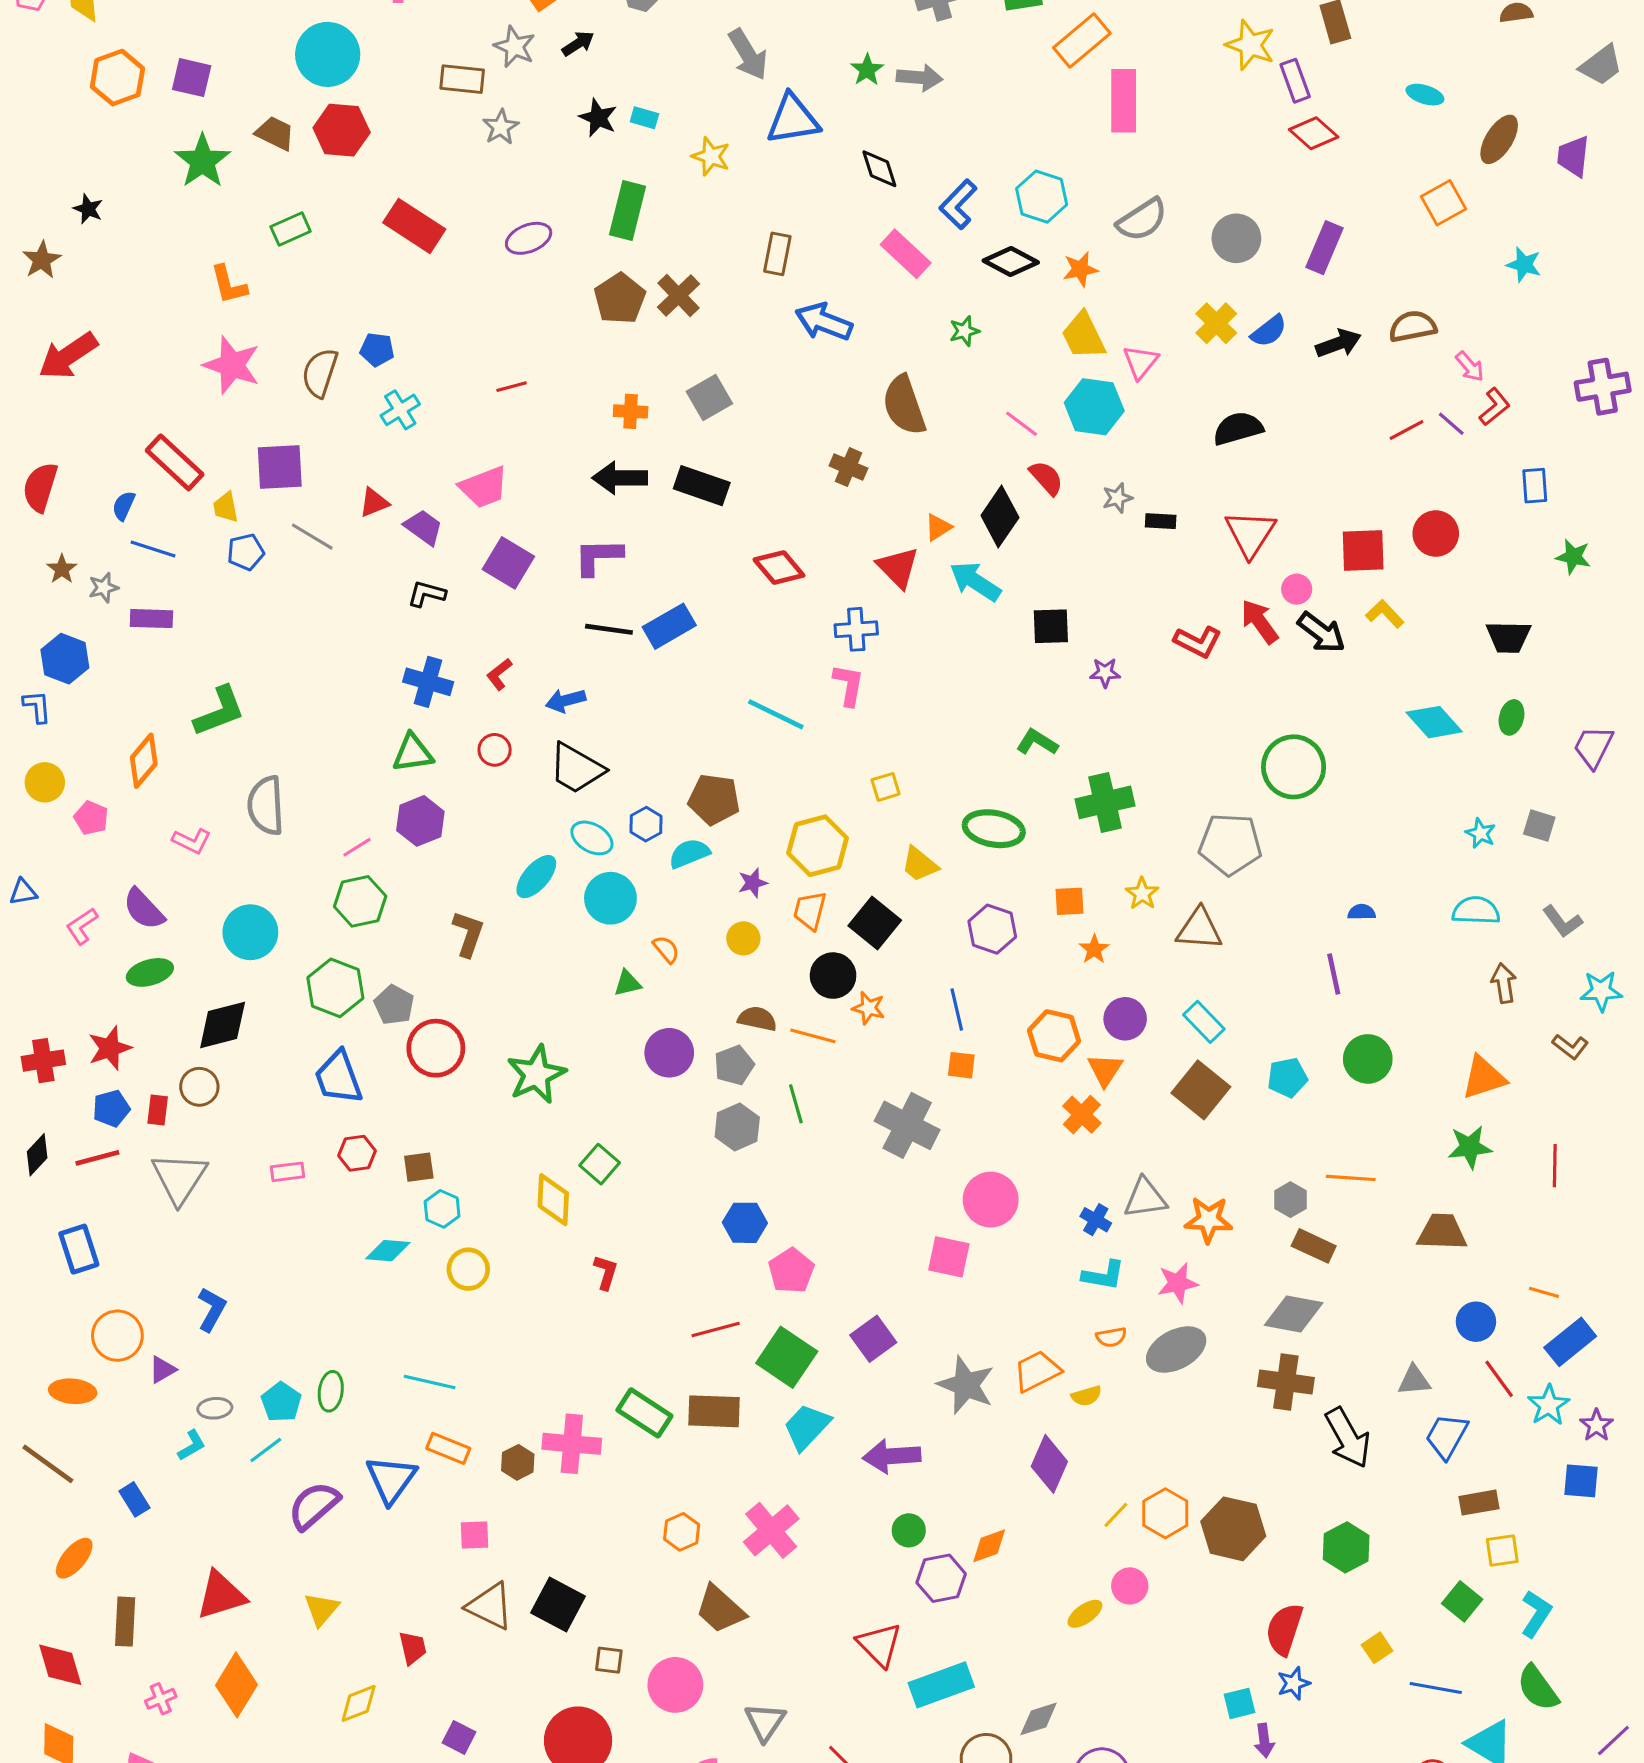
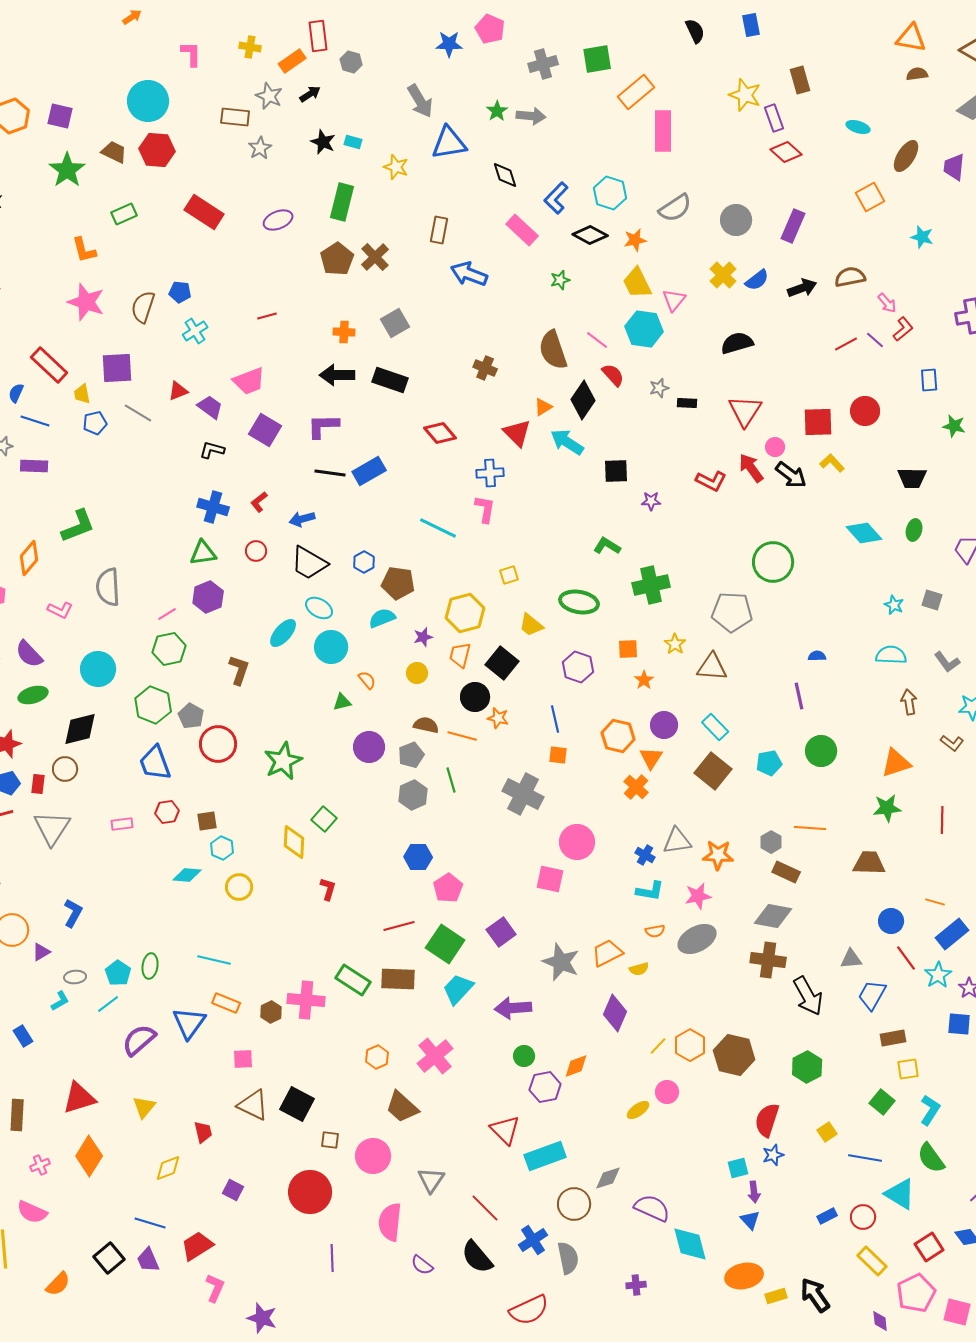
brown semicircle: (904, 405) -> (553, 350), moved
blue hexagon: (646, 824) -> (364, 562), moved

